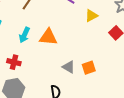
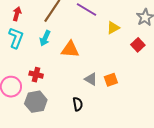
cyan arrow: (24, 35) -> (45, 38), moved

